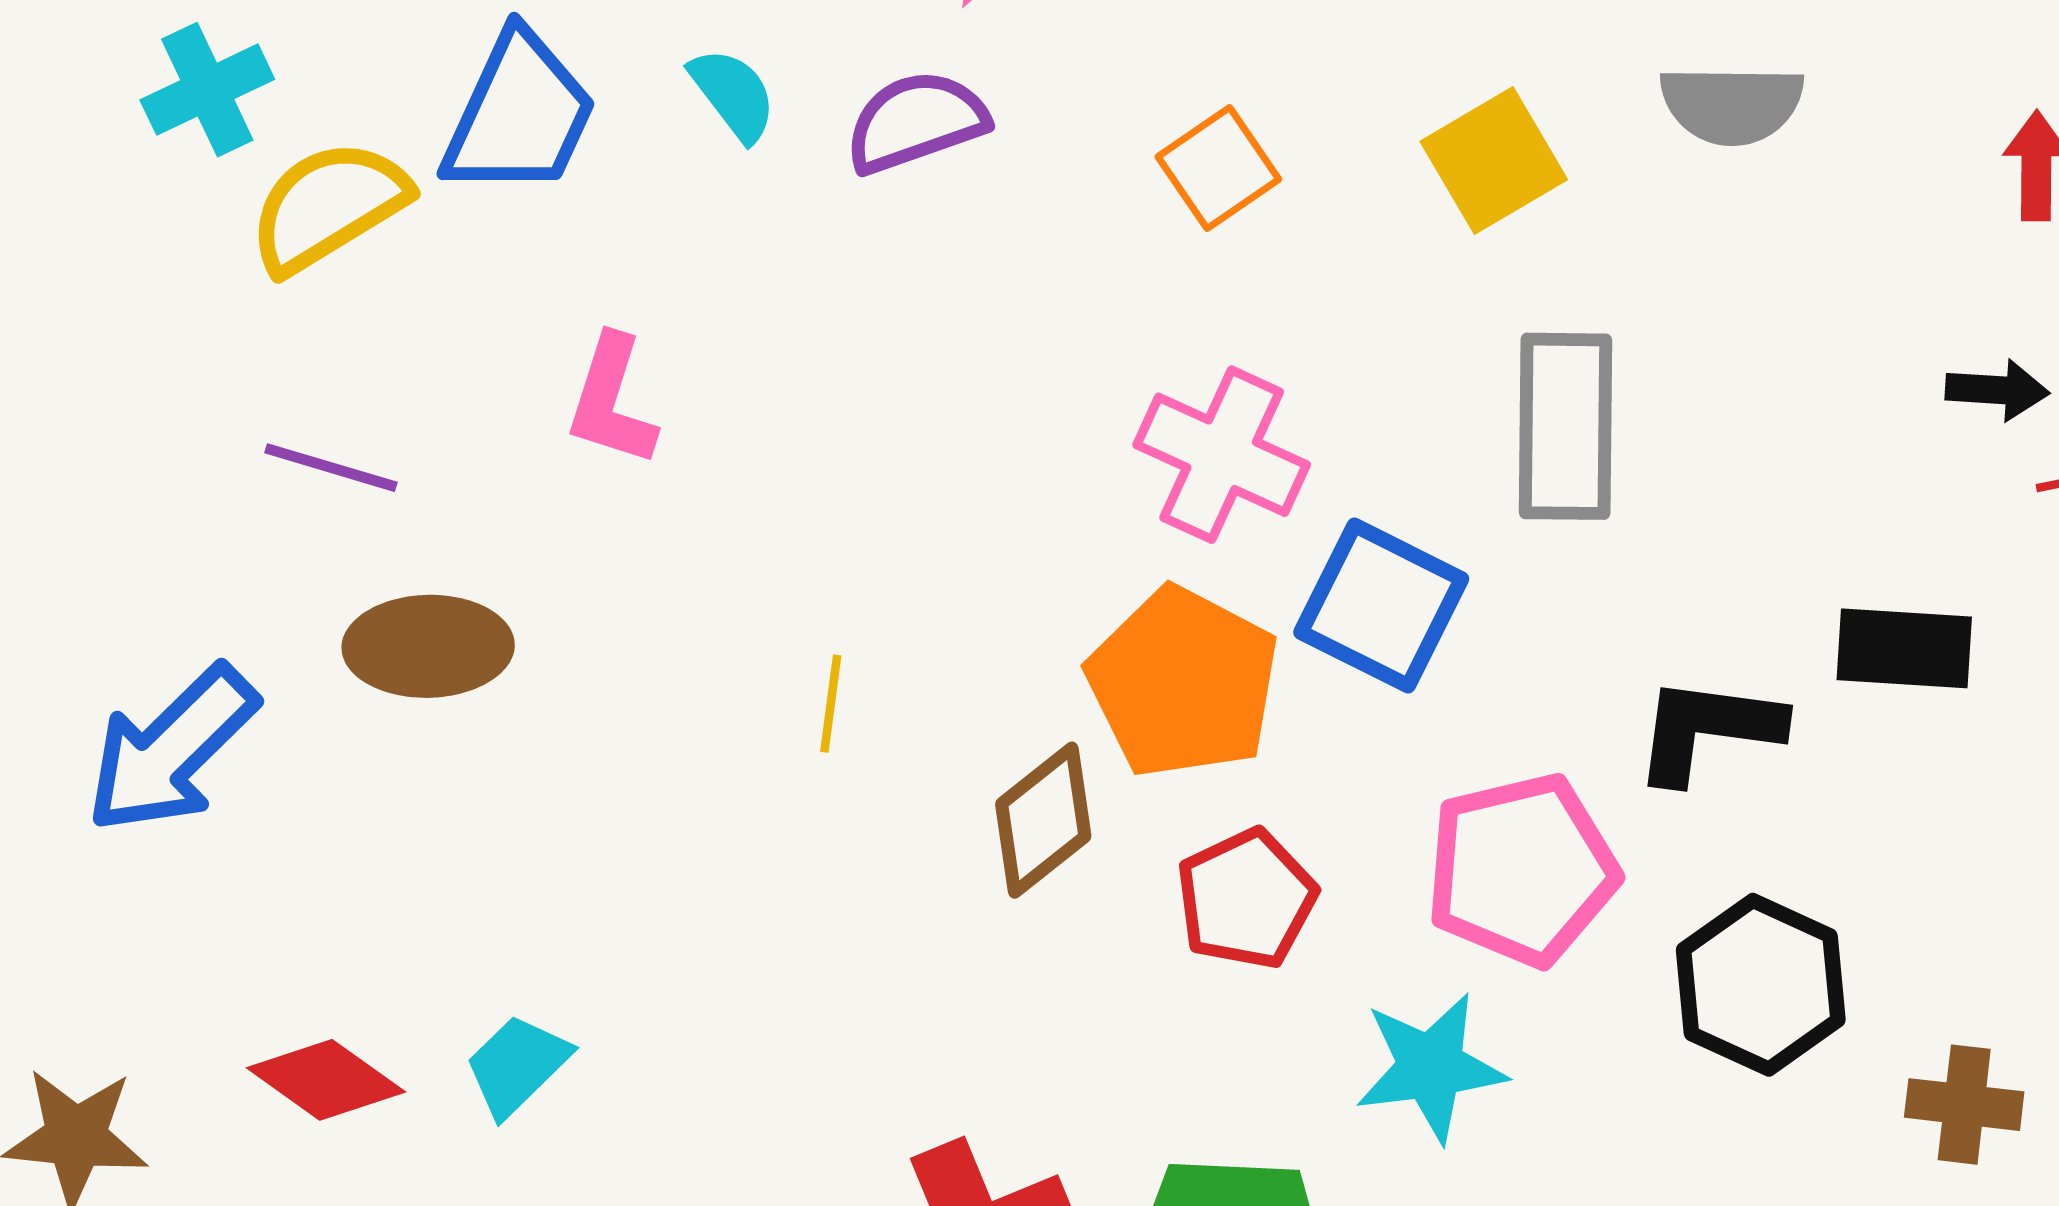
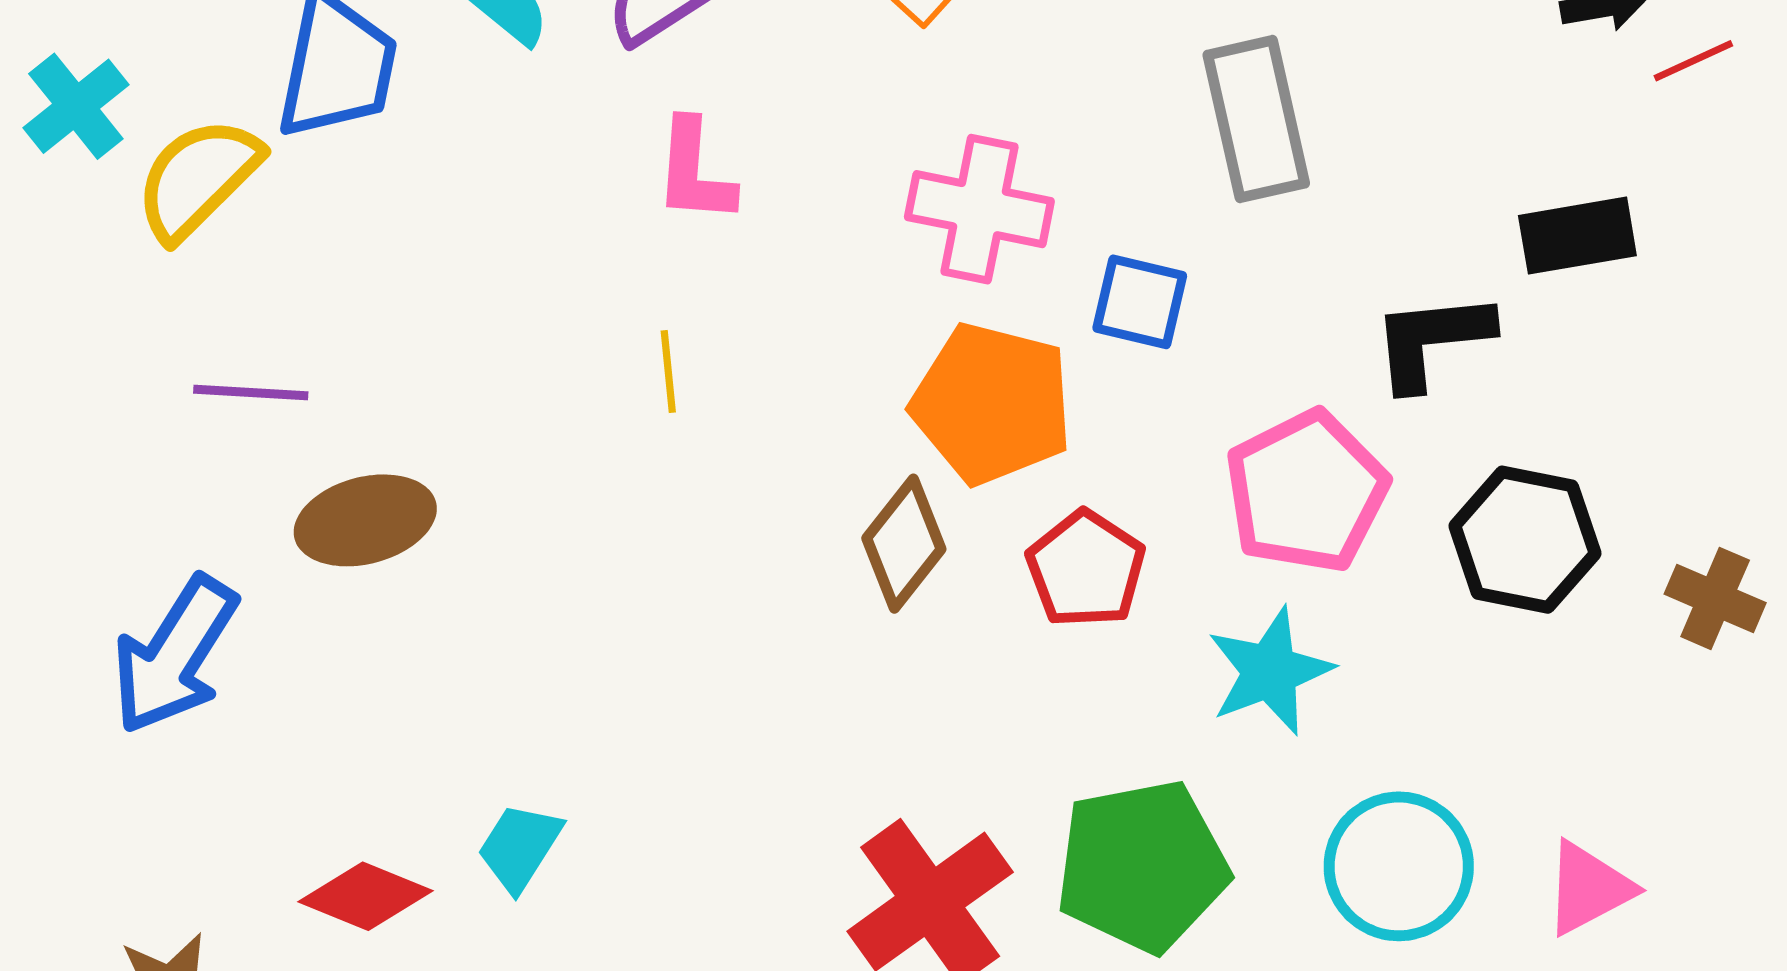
pink L-shape: (612, 401) -> (694, 171), moved
blue square: (1381, 606) -> (1140, 302), size x0.7
yellow line: (831, 704) -> (668, 372), moved
brown cross: (1964, 1105) -> (1715, 598), turned 30

